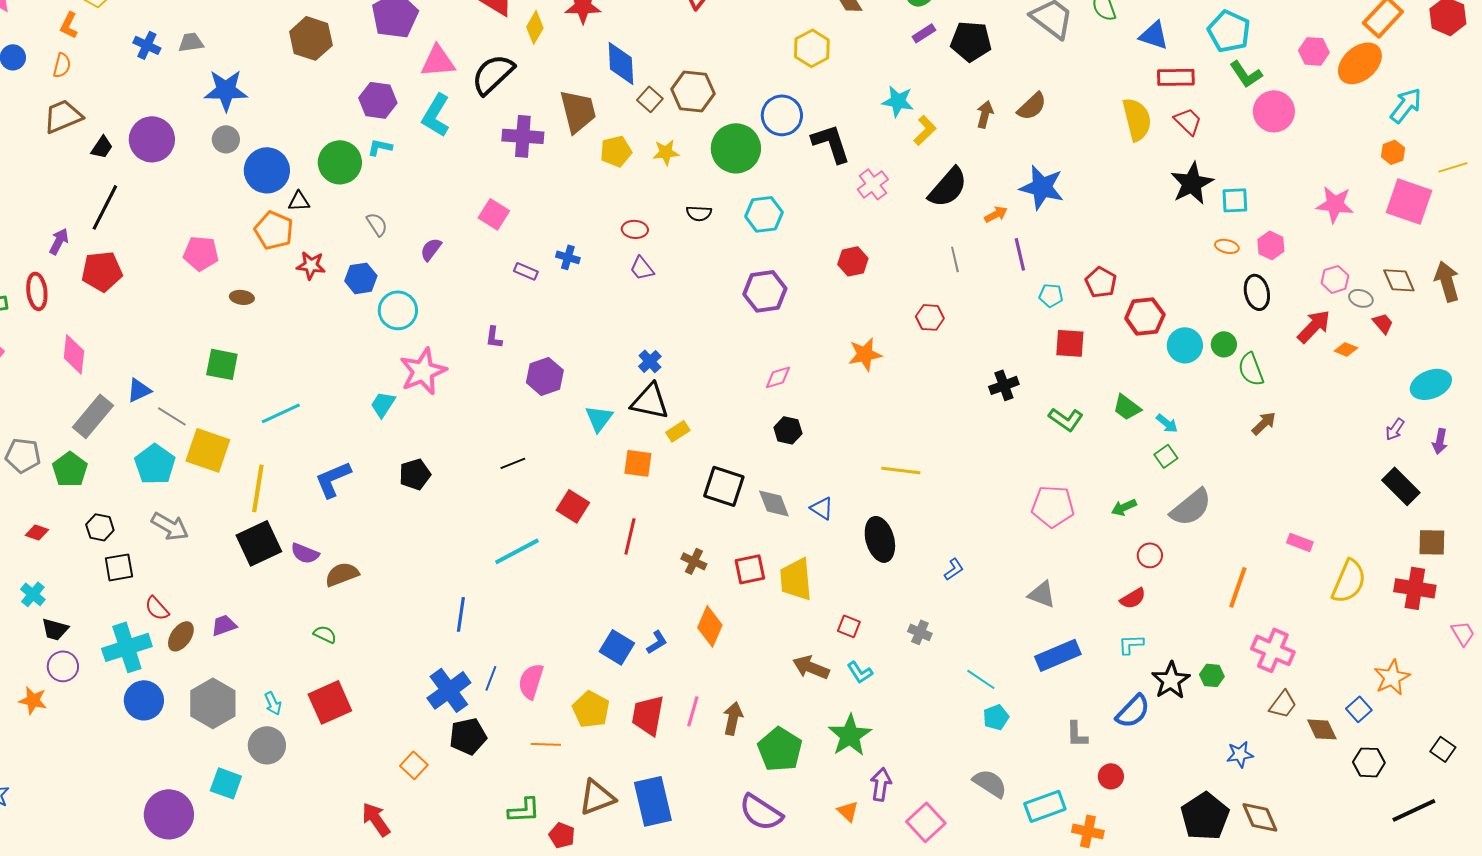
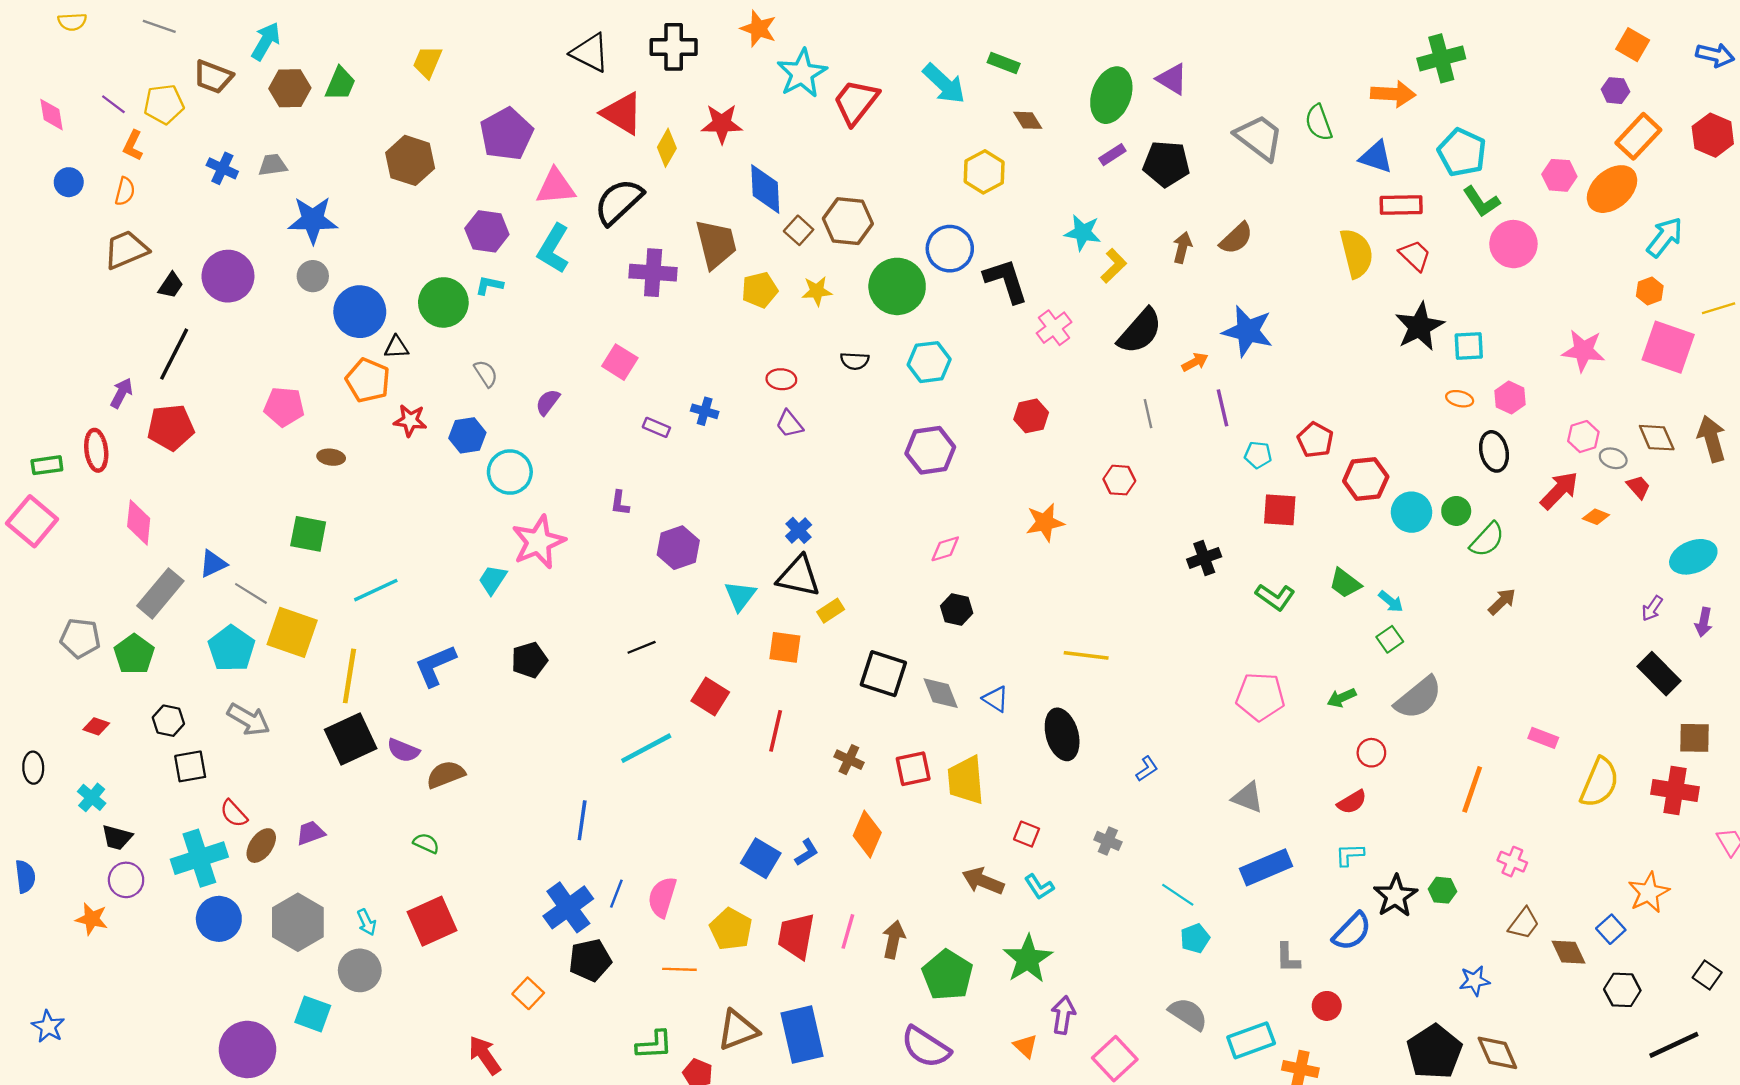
green semicircle: (1251, 369) -> (1487, 540), turned -116
pink cross: (1273, 650) -> (1512, 862), size x0.6

